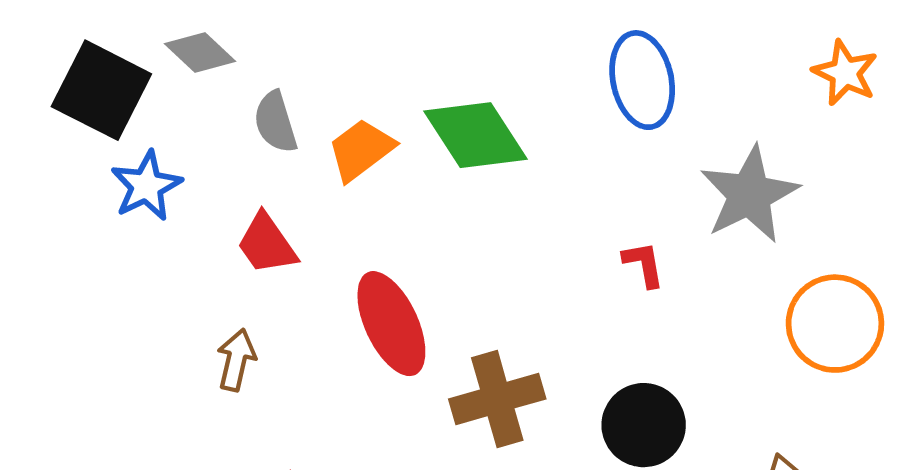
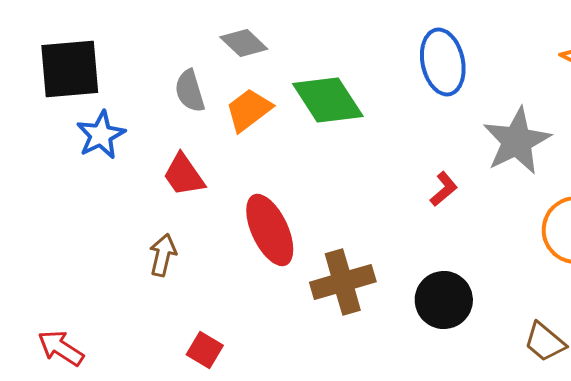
gray diamond: (200, 53) -> (244, 43), moved
black square: (101, 90) -> (70, 69), turned -32
red L-shape: (644, 264) -> (444, 189), turned 60

